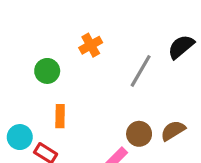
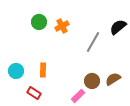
green circle: (47, 71) -> (39, 22), moved
cyan circle: (20, 137) -> (16, 71), moved

